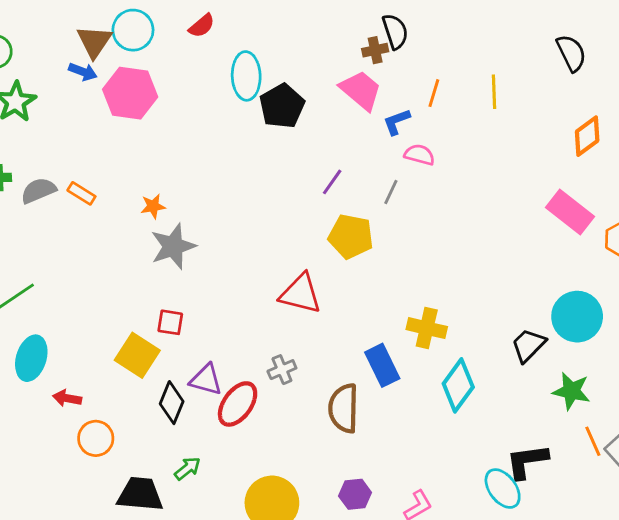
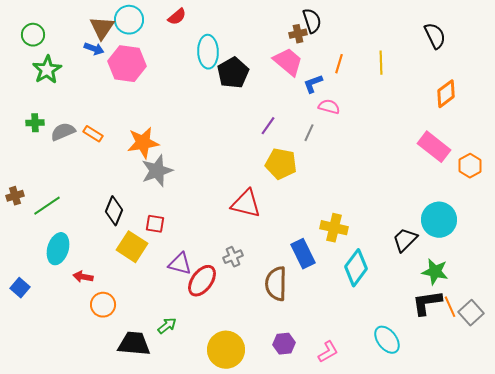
orange star: (153, 206) -> (143, 143), size x1.8
black diamond: (172, 403) -> (114, 211), moved
black L-shape: (527, 461) -> (427, 303), moved

